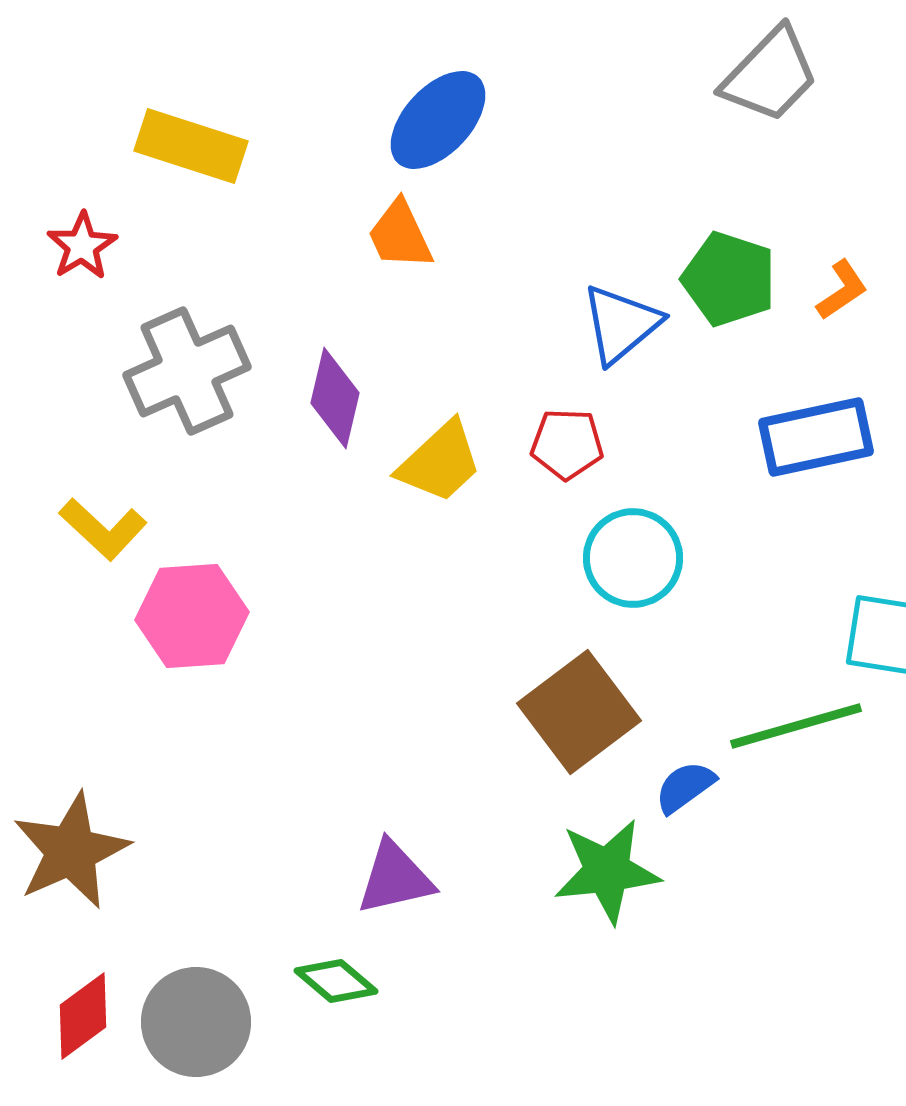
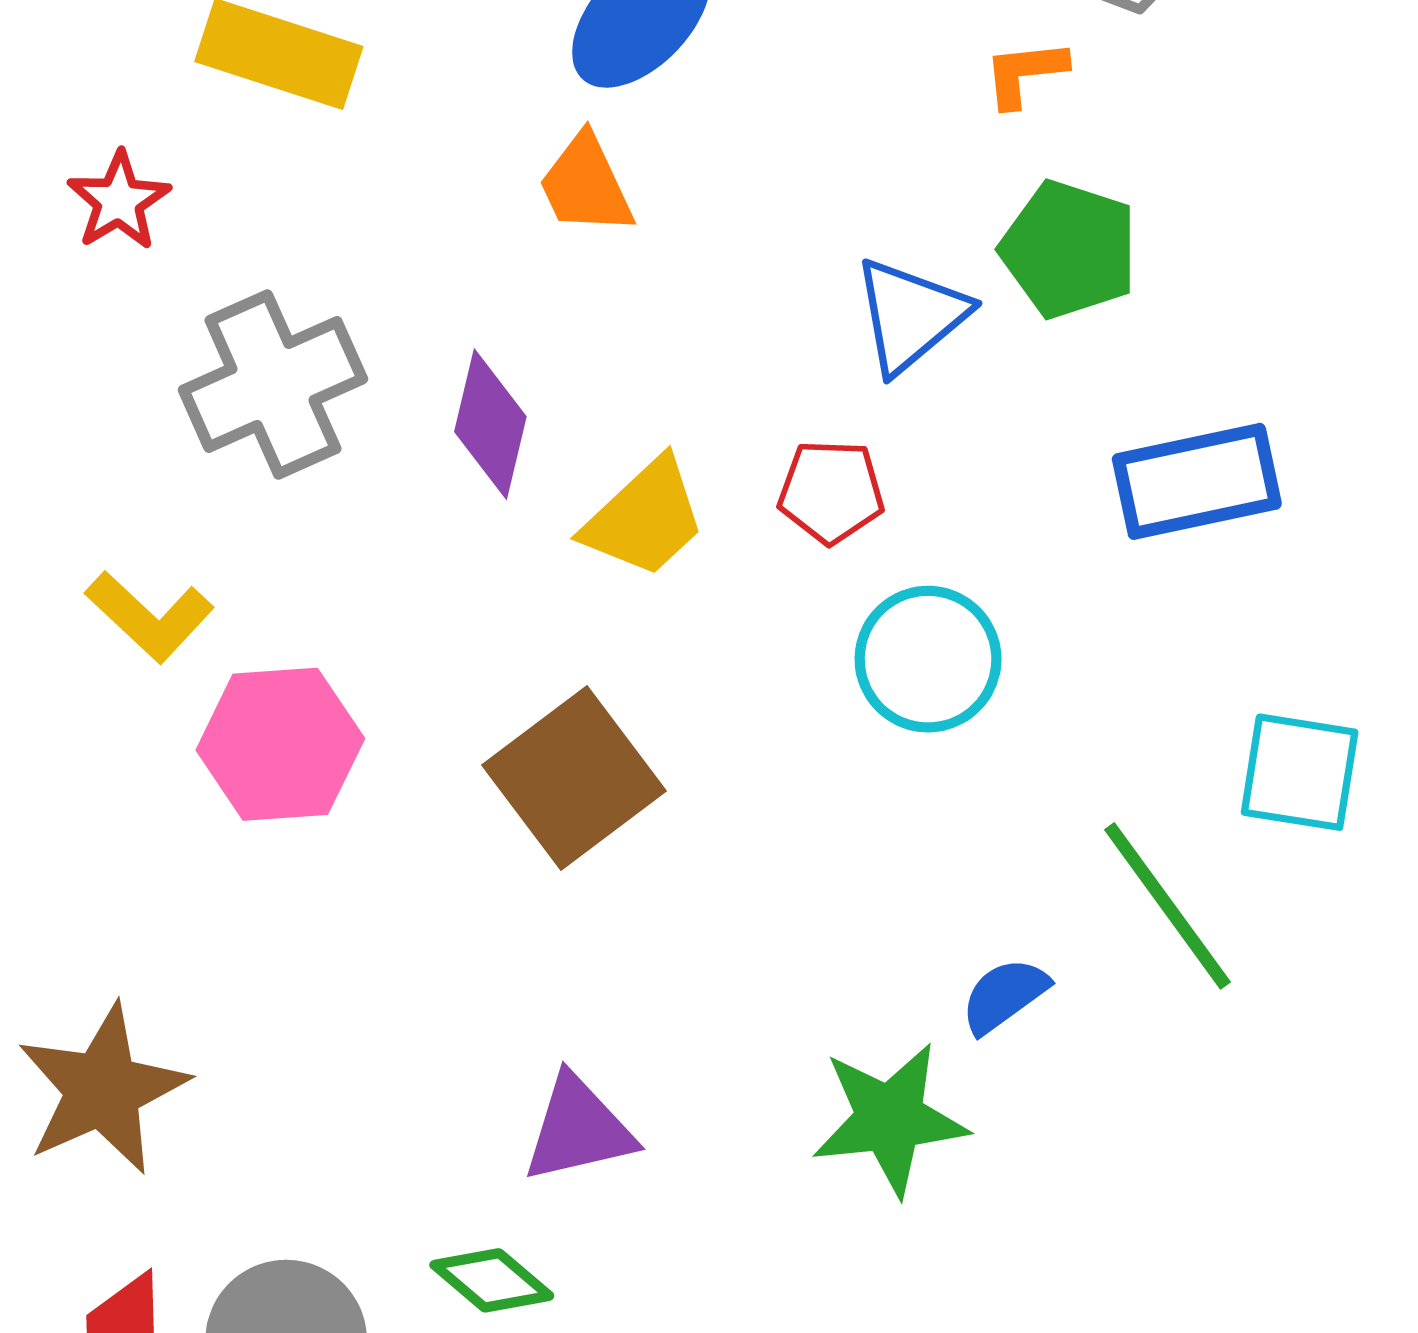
orange L-shape: (842, 290) -> (1025, 73), moved, turned -152
brown square: (579, 712) -> (574, 778), moved
green line: (796, 726) -> (1167, 906), turned 70

